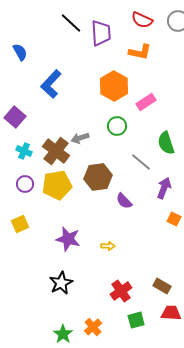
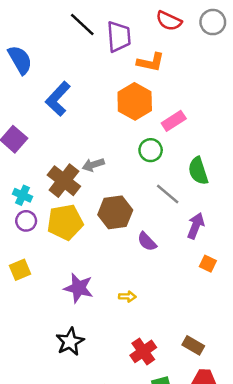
blue semicircle: (20, 52) -> (20, 60), size x1.4
orange L-shape: (140, 52) -> (151, 62), moved
green circle: (117, 126) -> (151, 150), moved
cyan cross: (24, 151) -> (22, 195), moved

